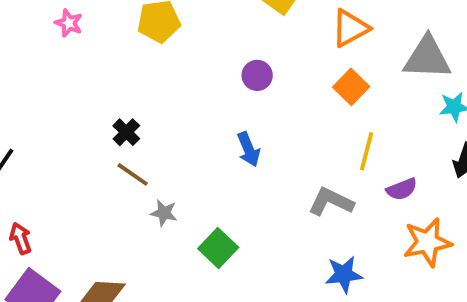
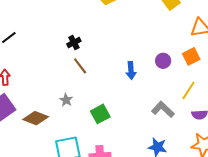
purple circle: (257, 75) -> (163, 61), moved
brown line: (133, 174) -> (80, 66), moved
gray star: (164, 213) -> (66, 100), moved

